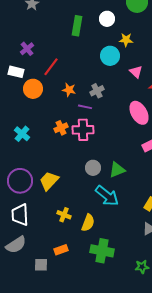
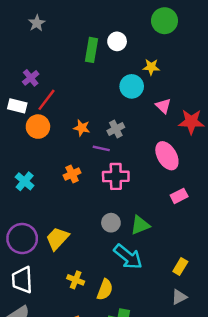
white circle: (107, 19) -> (117, 41), moved
red line: (51, 67) -> (46, 100), moved
pink cross: (83, 130) -> (116, 176), moved

